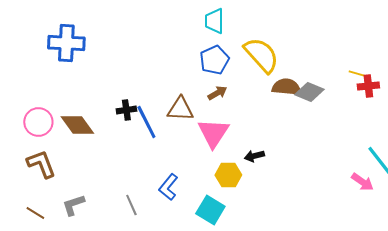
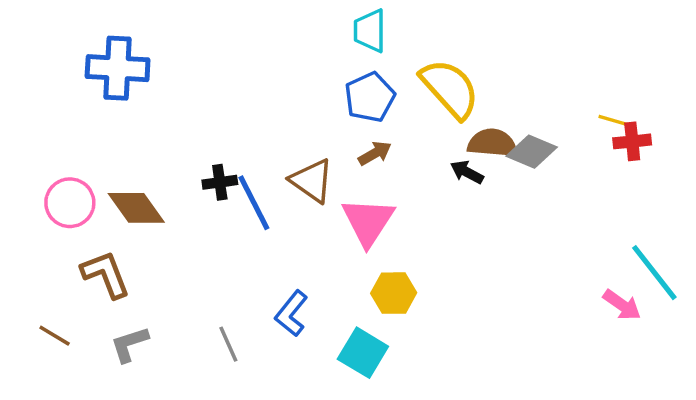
brown triangle: (180, 109) -> (312, 181), turned 32
black arrow: (254, 156) -> (467, 172), moved, turned 42
brown L-shape: (41, 164) -> (106, 274), moved
brown line: (35, 213) -> (55, 336), moved

